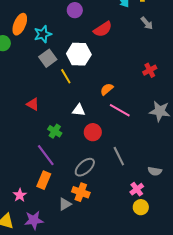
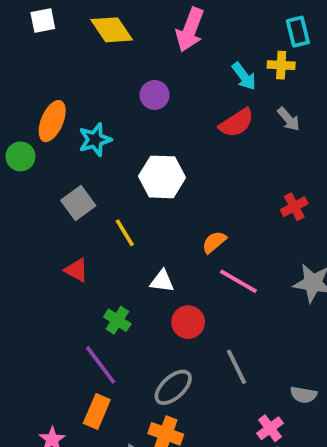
red semicircle: (103, 29) -> (236, 123), moved
gray square: (48, 58) -> (78, 203), moved
yellow line: (66, 76) -> (125, 233), moved

